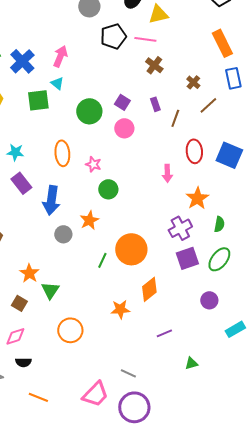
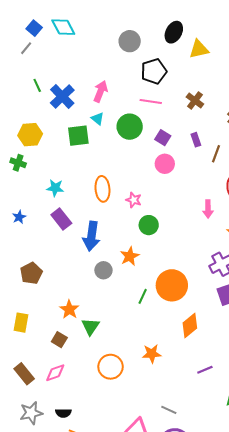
pink line: (145, 39) -> (151, 101), moved
green circle: (89, 111) -> (130, 127), moved
orange star: (120, 309) -> (152, 354), moved
black semicircle: (23, 362) -> (63, 413), moved

